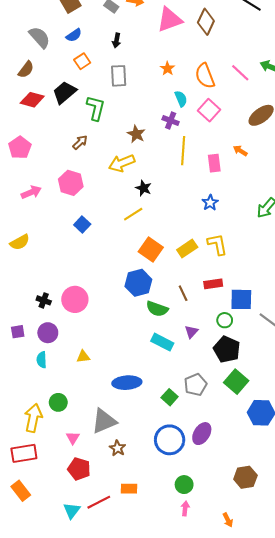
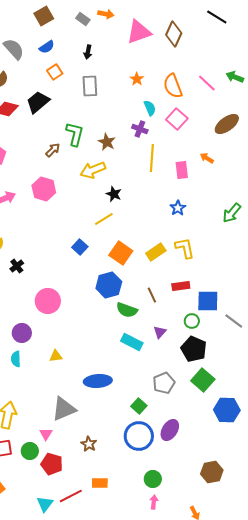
green L-shape: (96, 108) -> (75, 134), moved
blue square: (82, 225) -> (80, 247), moved
black cross: (44, 300) -> (17, 266), moved, turned 32
green square: (170, 397) -> (139, 406), moved
green circle: (58, 402) -> (30, 451), moved
gray triangle: (104, 421) -> (64, 409), moved

